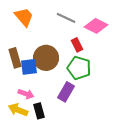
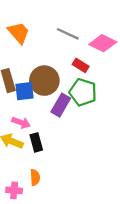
red rectangle: (77, 45) -> (81, 65), turned -32
purple rectangle: (66, 92) -> (61, 105), moved

